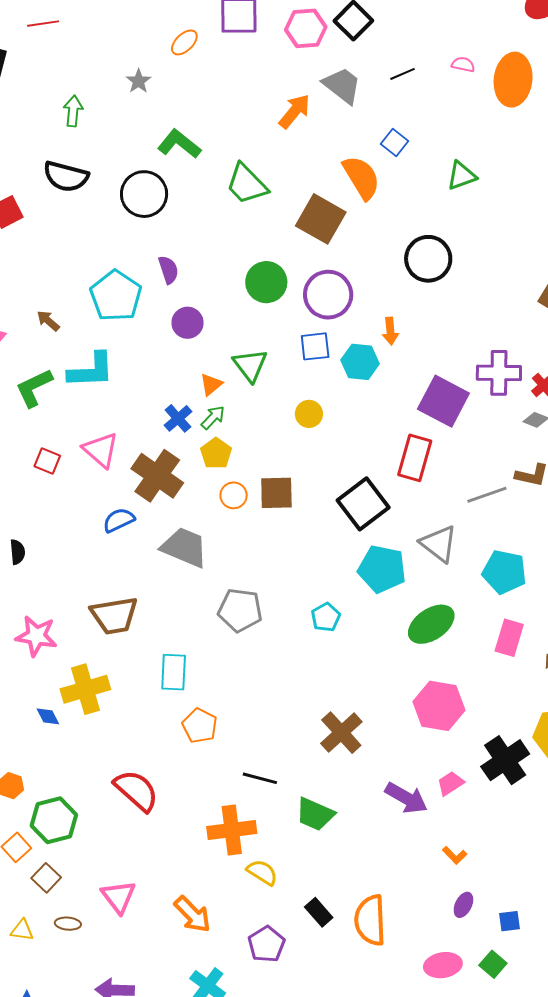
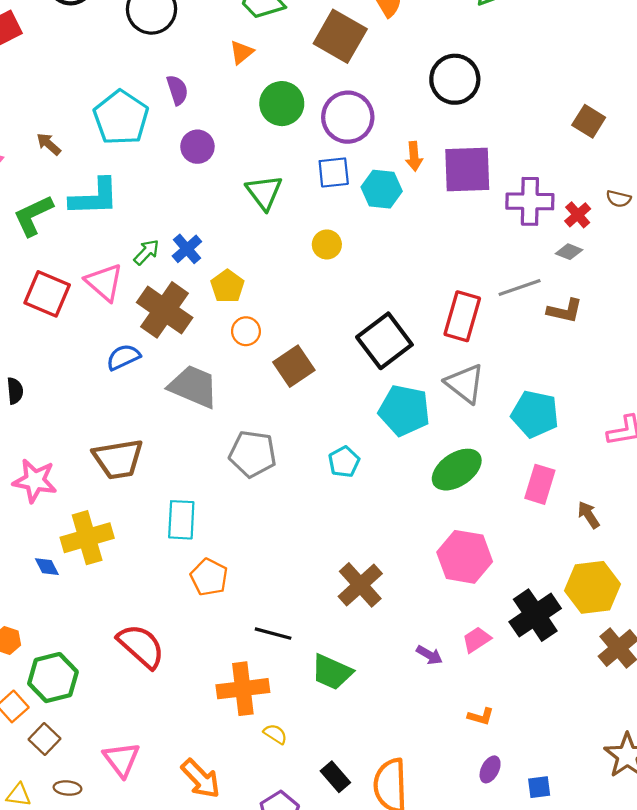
orange triangle: (211, 384) -> (242, 52), moved
purple square: (443, 401) -> (467, 169), moved, turned -30
green arrow: (213, 417) -> (146, 252), moved
red rectangle: (415, 458) -> (462, 316), moved
red square: (47, 461) -> (47, 294), size x1.6
brown square: (276, 493) -> (294, 366), moved, turned -33
gray line: (487, 495) -> (520, 288), moved
purple arrow: (406, 798) -> (429, 655), size x0.6
orange L-shape: (455, 855) -> (481, 716), turned -30
yellow semicircle: (262, 872) -> (275, 734), size x0.7

